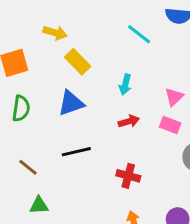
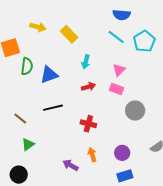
cyan line: (139, 34) -> (116, 37), moved
yellow rectangle: (78, 62) -> (69, 34), moved
green semicircle: (21, 108) -> (27, 66), moved
green triangle: (39, 205) -> (28, 144), turned -32

